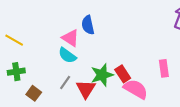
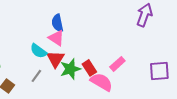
pink triangle: (71, 38) -> (56, 38), moved
pink rectangle: (164, 68) -> (117, 64), moved, turned 56
red triangle: (86, 89) -> (55, 59), moved

